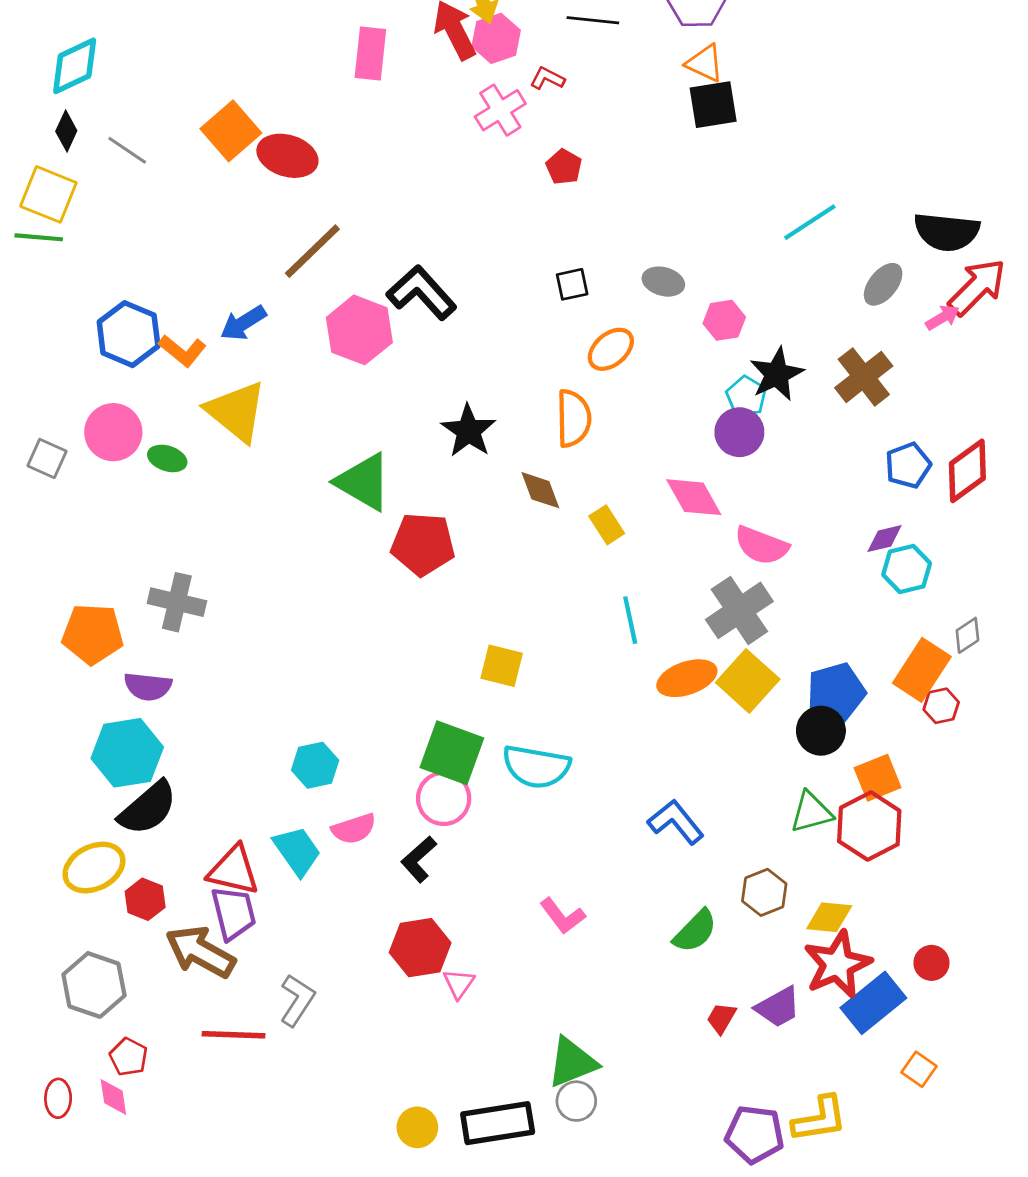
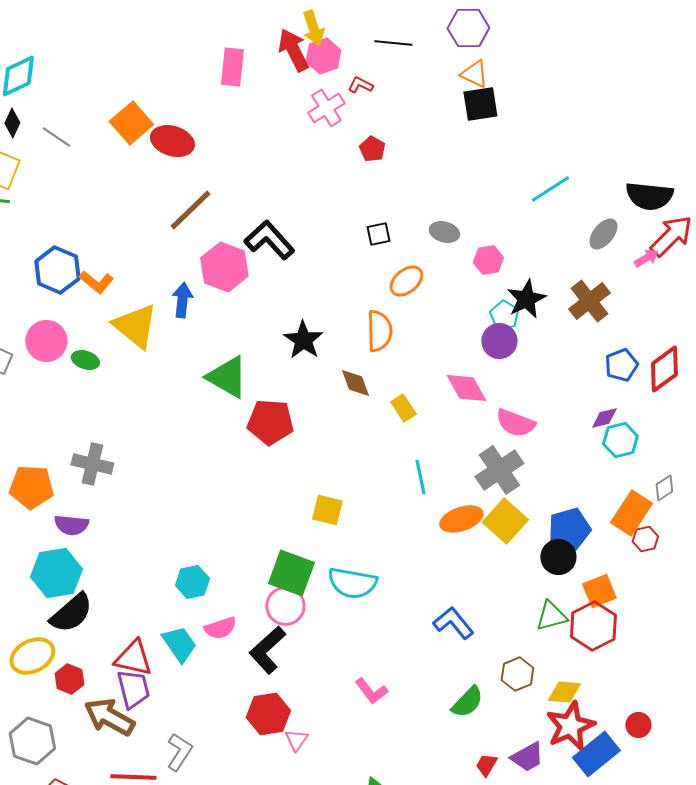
blue arrow: (243, 323) -> (182, 300), moved, turned 128
black L-shape: (419, 859) -> (267, 650), size x1.4

